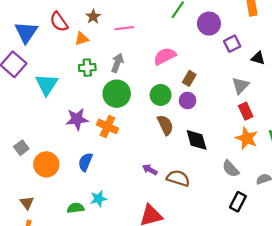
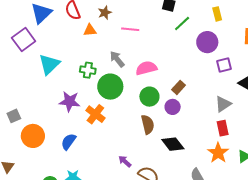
pink semicircle: (165, 56) -> (146, 68), moved
gray arrow: (117, 63) -> (117, 59), turned -72
green cross: (87, 68) -> (88, 70), moved
black diamond: (197, 140) -> (173, 144), turned -35

